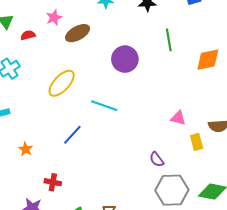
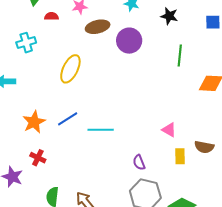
purple circle: (125, 59) -> (129, 41), moved
yellow ellipse: (62, 83) -> (70, 69), turned -32
cyan line: (104, 106) -> (101, 130), moved, turned -35
orange star: (26, 149) -> (34, 122), moved, size x1.6

